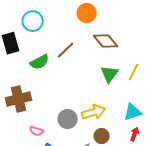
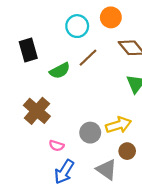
cyan circle: (33, 21) -> (77, 26), moved
brown cross: (19, 99) -> (37, 111), turned -35

